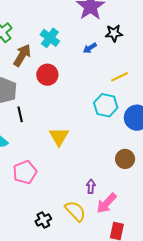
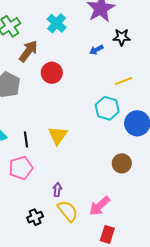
cyan cross: (50, 38) -> (57, 23), moved
black line: (20, 114) -> (26, 140), moved
purple arrow: (91, 186) -> (57, 190), moved

